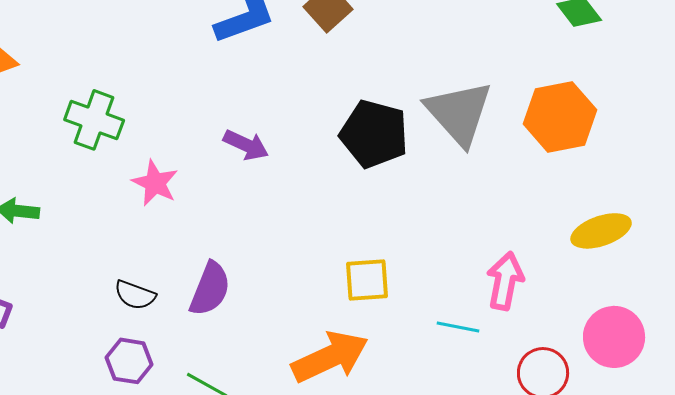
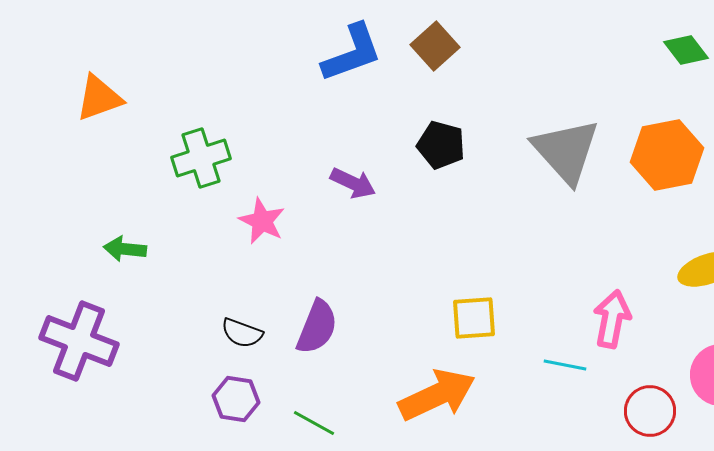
green cross: (94, 120) -> (201, 158), turned -38
black pentagon: (374, 134) -> (441, 145), moved, size x0.7

